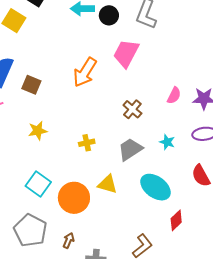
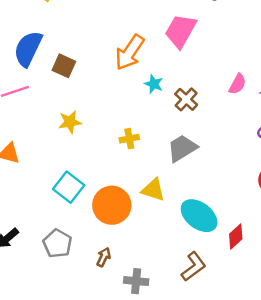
cyan star: (167, 142) -> (154, 84), moved
cyan ellipse: (156, 187) -> (199, 216), moved
gray pentagon: (30, 230) -> (57, 244), size x0.7

